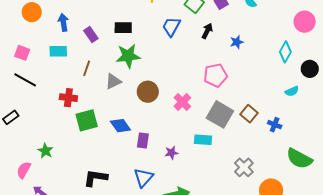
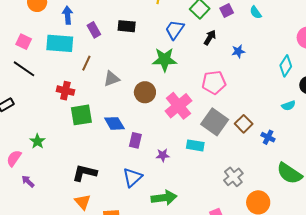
cyan rectangle: (58, 51) -> (60, 43), size x1.5
green star: (128, 56) -> (165, 60), moved
pink cross: (182, 102) -> (178, 106), size x1.5

